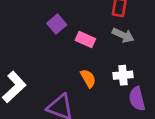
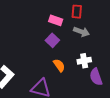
purple square: (57, 24) -> (52, 40), moved
pink rectangle: (85, 39) -> (56, 20), moved

